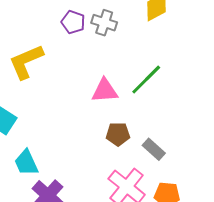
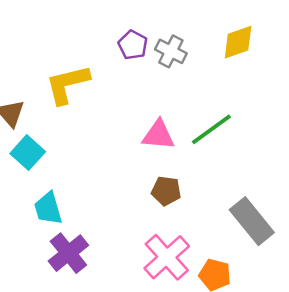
gray rectangle: (154, 149) -> (252, 221), moved, size x1.6

